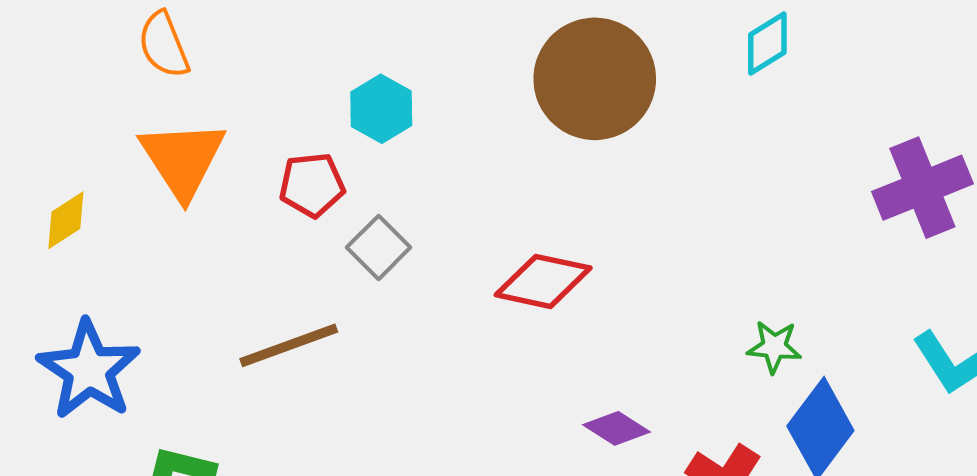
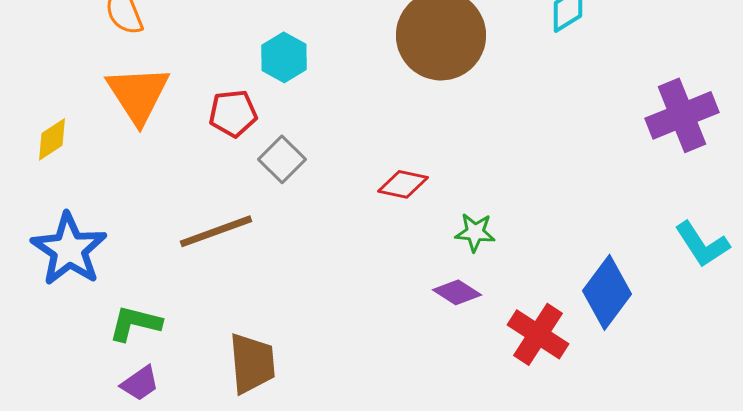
red diamond: (543, 281) -> (403, 184), size x0.7
green star: (774, 347) -> (475, 232), moved

